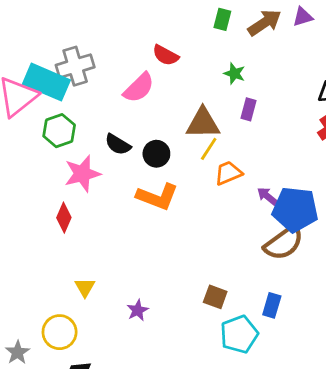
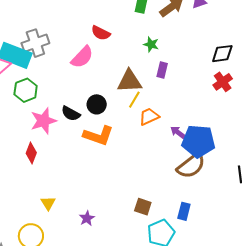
black semicircle: (118, 144) -> (71, 114), moved

